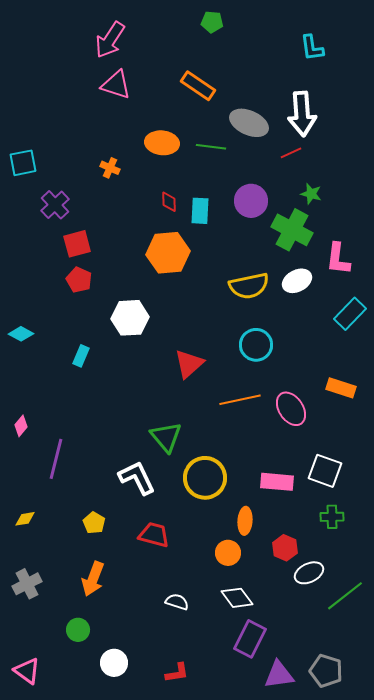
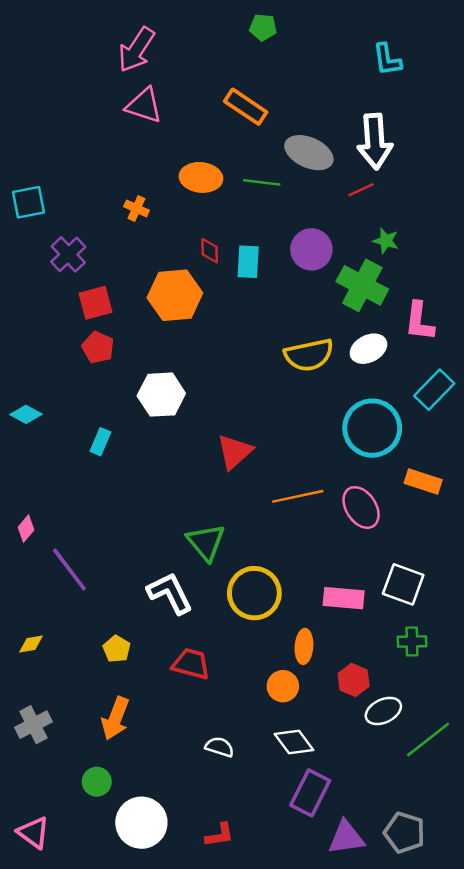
orange hexagon: (168, 253) -> (175, 295), moved
cyan circle: (256, 345) -> (372, 428), moved, size x1.4
purple line: (56, 459) -> (69, 570), turned -51
white circle: (114, 663) -> (141, 823), size x1.5

